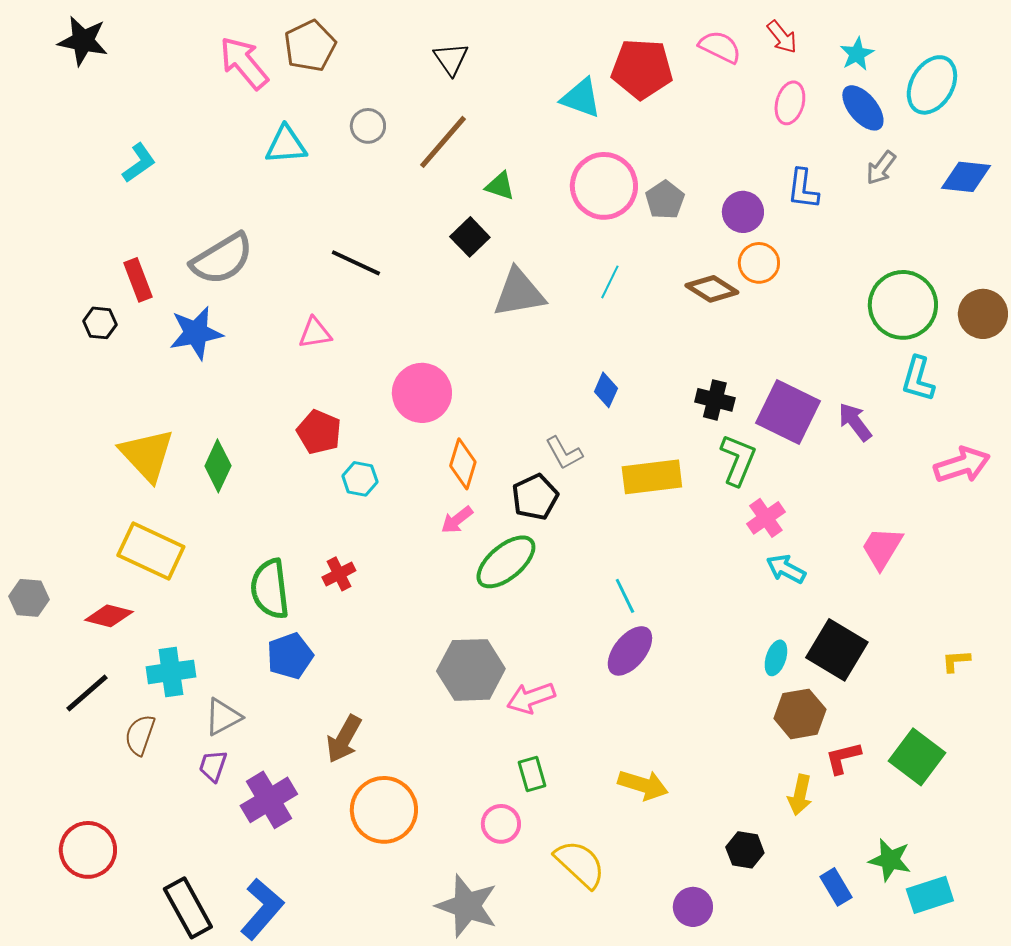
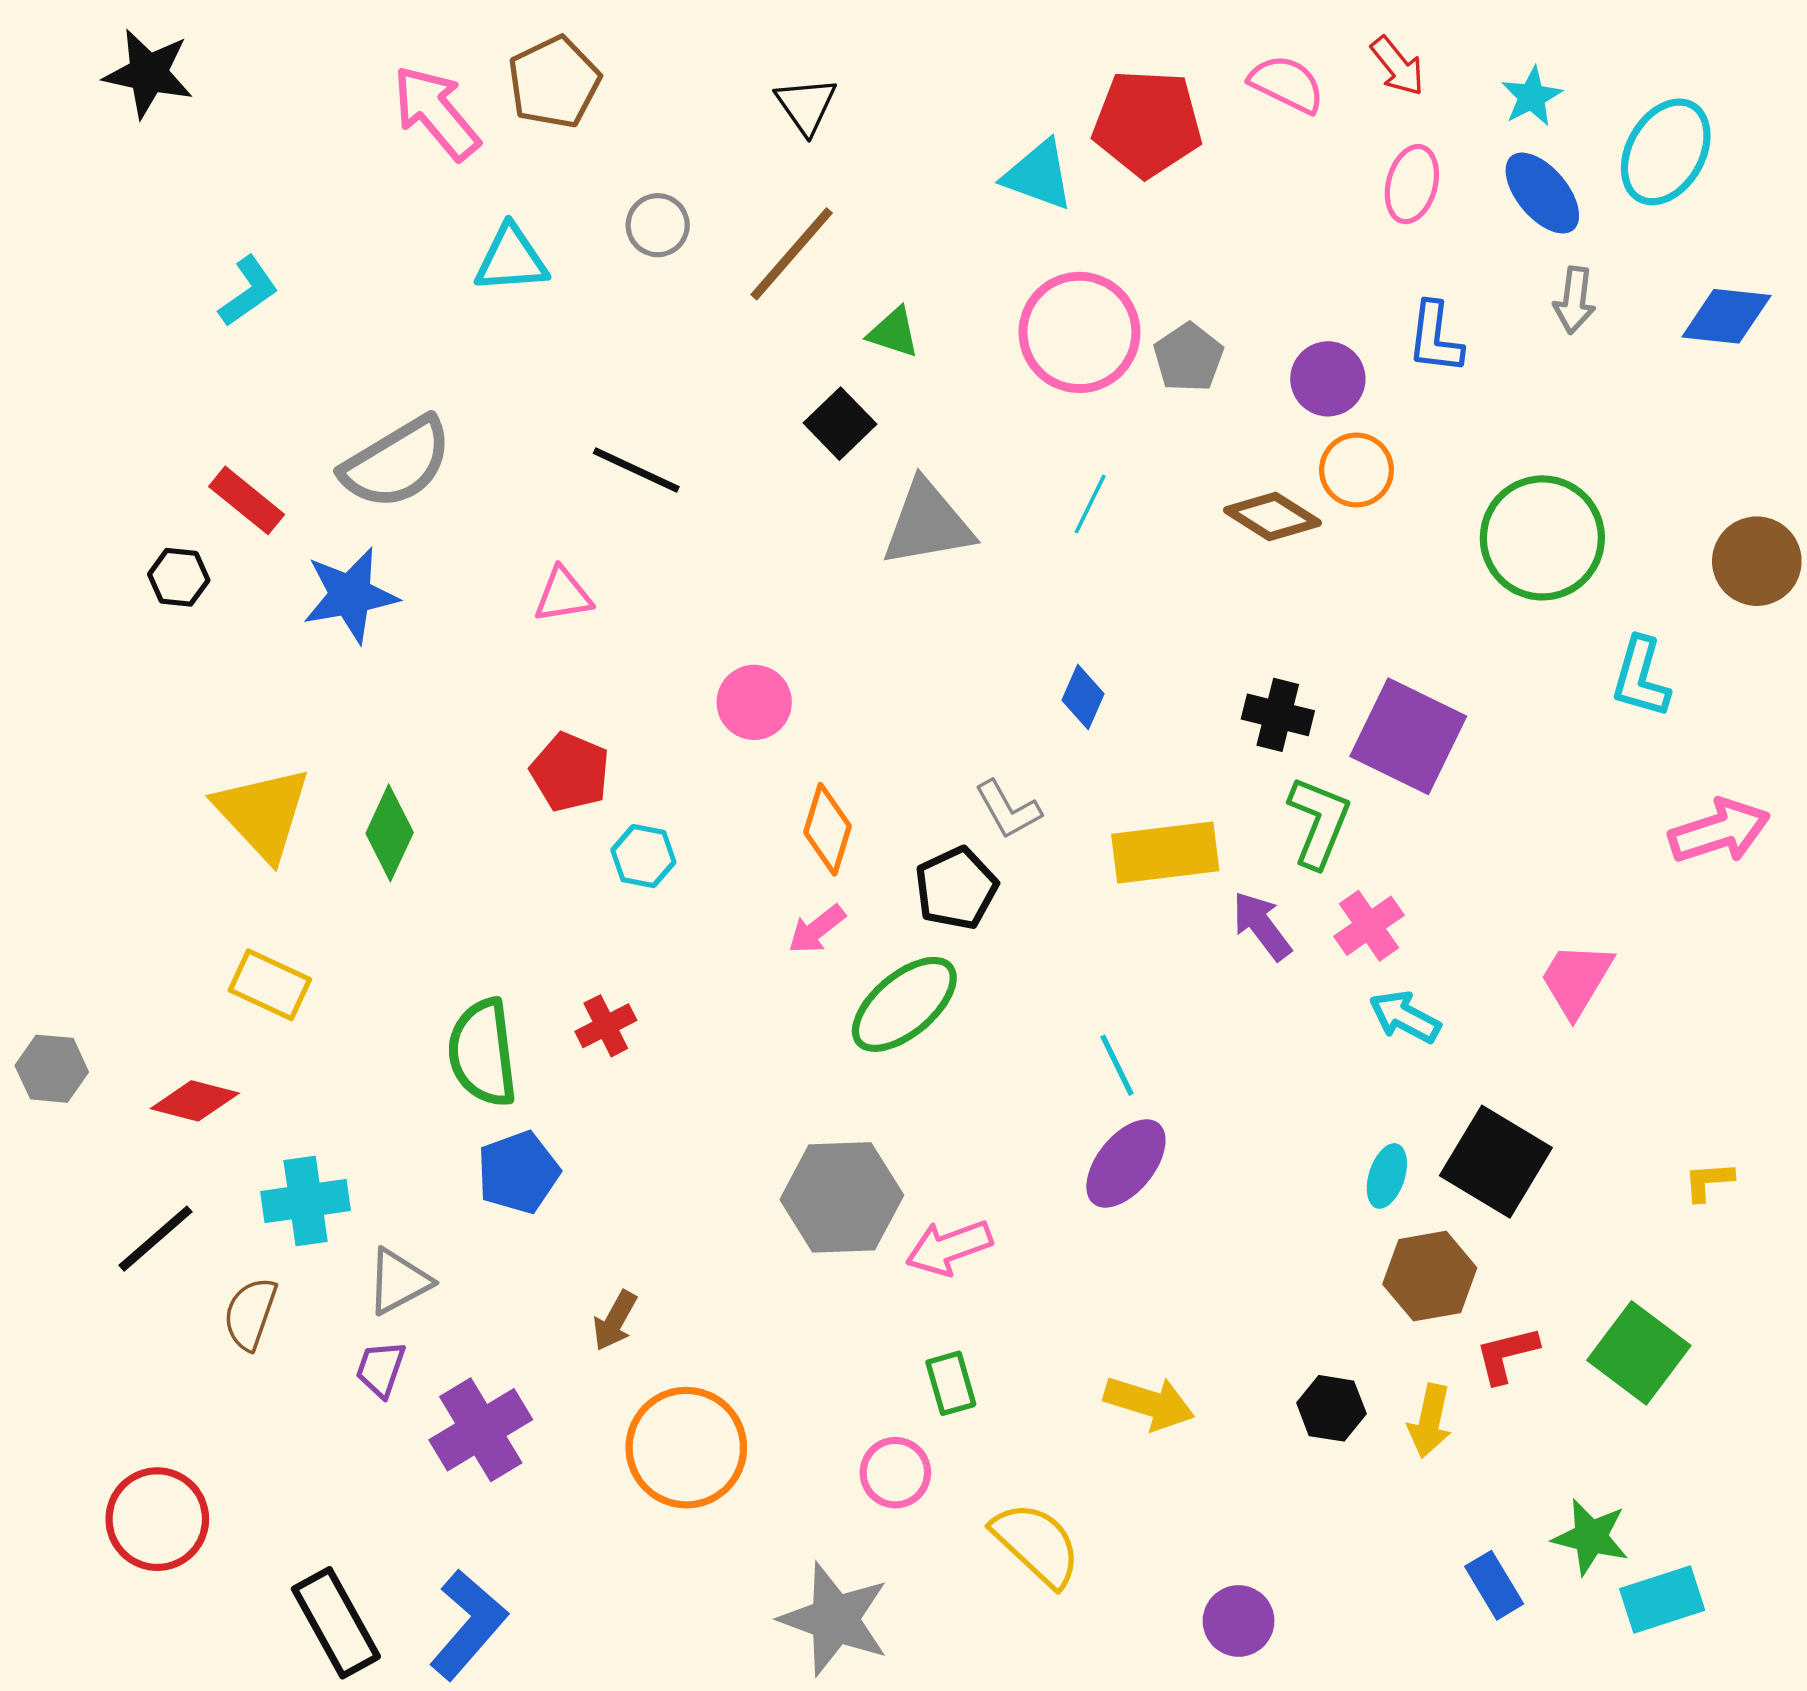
gray arrow: (881, 168) -> (1575, 300), turned -30
red rectangle: (138, 280) -> (247, 500), turned -30
green circle: (903, 305) -> (1542, 538), moved
pink circle: (422, 393) -> (754, 702), size x0.7
purple arrow: (855, 422) -> (1262, 926), moved
yellow rectangle: (151, 551) -> (270, 985), size x0.7
brown arrow: (344, 739) -> (615, 1321), size x0.7
black hexagon: (745, 850) -> (1331, 1408), moved

